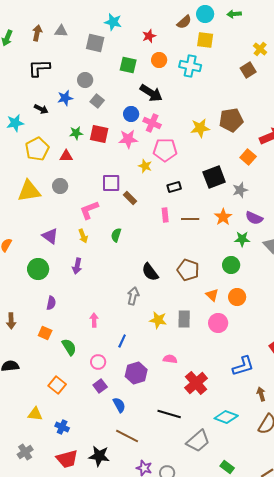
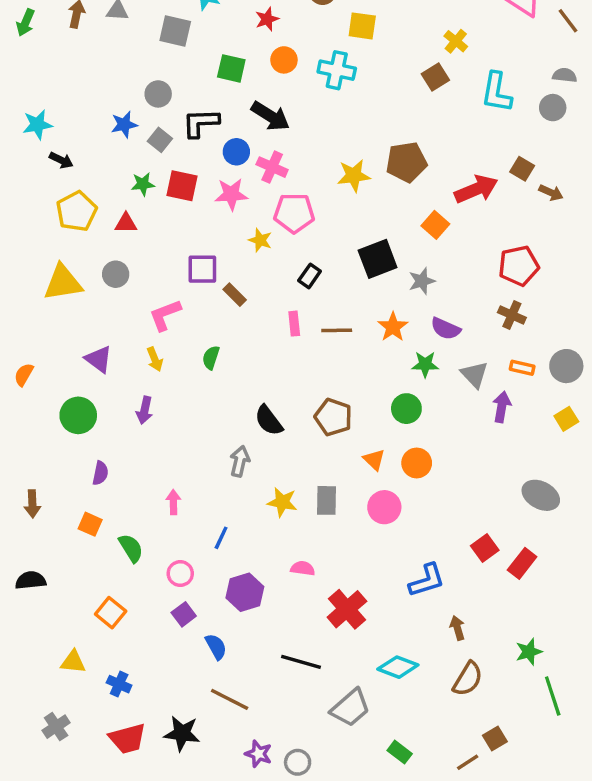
black L-shape: (39, 68) -> (201, 123), moved
gray square: (97, 101) -> (160, 140), moved
black arrow: (41, 109) -> (61, 160), moved
cyan star: (15, 123) -> (37, 125), moved
black rectangle: (174, 187) -> (310, 276), turned -40

